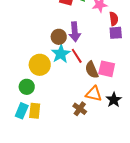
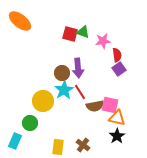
purple square: (116, 33) -> (119, 69), turned -32
brown semicircle: (92, 70) -> (95, 106), turned -78
orange triangle: (94, 94) -> (117, 118), moved
cyan rectangle: (22, 111) -> (15, 141), moved
yellow rectangle: (35, 111) -> (58, 147), moved

